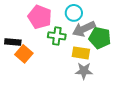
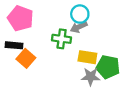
pink pentagon: (40, 17) -> (21, 18), moved
gray arrow: (84, 29) -> (79, 27), moved, size x0.7
green pentagon: (100, 38) -> (108, 67), moved

